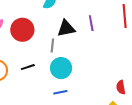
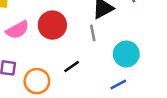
cyan circle: (61, 68) -> (126, 54), moved

